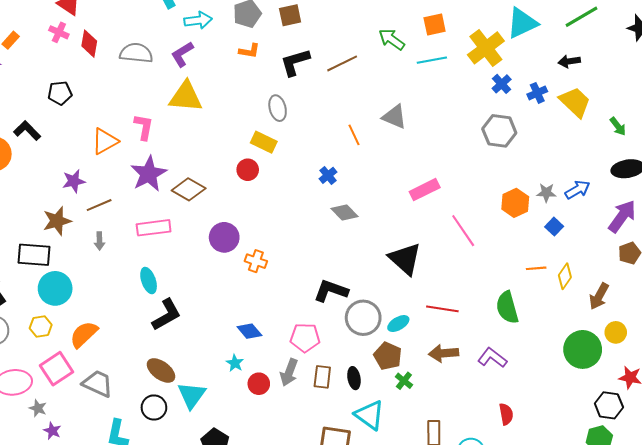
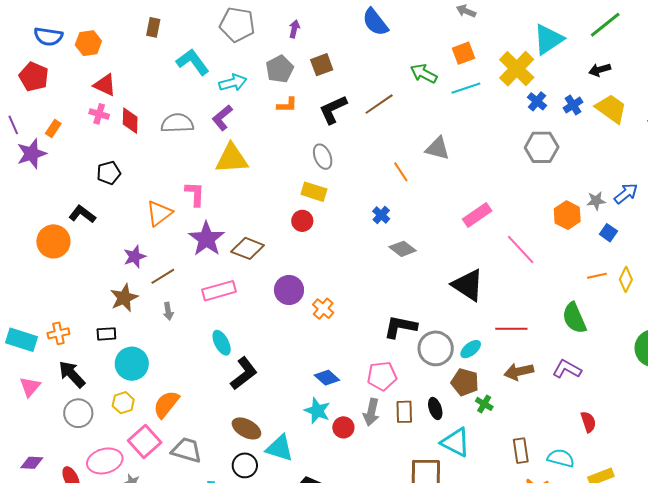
black rectangle: (34, 255) -> (106, 334), size x0.6
orange cross: (256, 261) -> (323, 309), turned 30
cyan star: (235, 363) -> (317, 411), size x1.5
cyan triangle: (192, 395) -> (280, 448), turned -40

